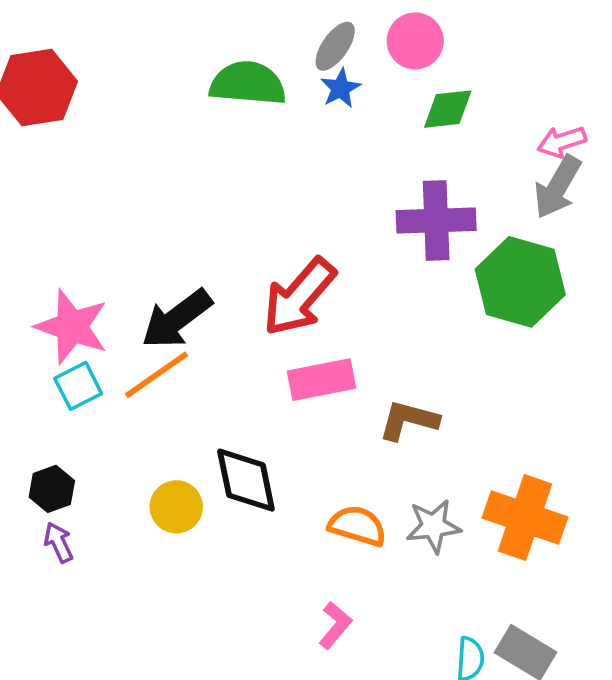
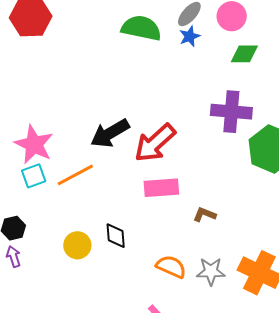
black arrow: (177, 319) -> (110, 133), moved
brown L-shape: (409, 420) -> (204, 214), size x0.7
black diamond: (246, 480) -> (116, 236), size x0.7

